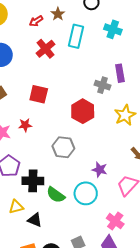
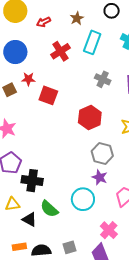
red arrow: (36, 21) -> (44, 22), moved
gray cross: (103, 85) -> (103, 79), moved
red star: (25, 125) -> (28, 79), moved
gray hexagon: (63, 147) -> (102, 153), moved
green semicircle: (56, 195) -> (49, 209), moved

